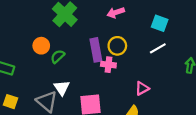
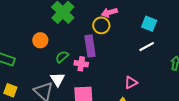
yellow circle: (117, 46) -> (101, 25), moved
green semicircle: (58, 56) -> (62, 57), moved
pink cross: (108, 65) -> (81, 64), moved

